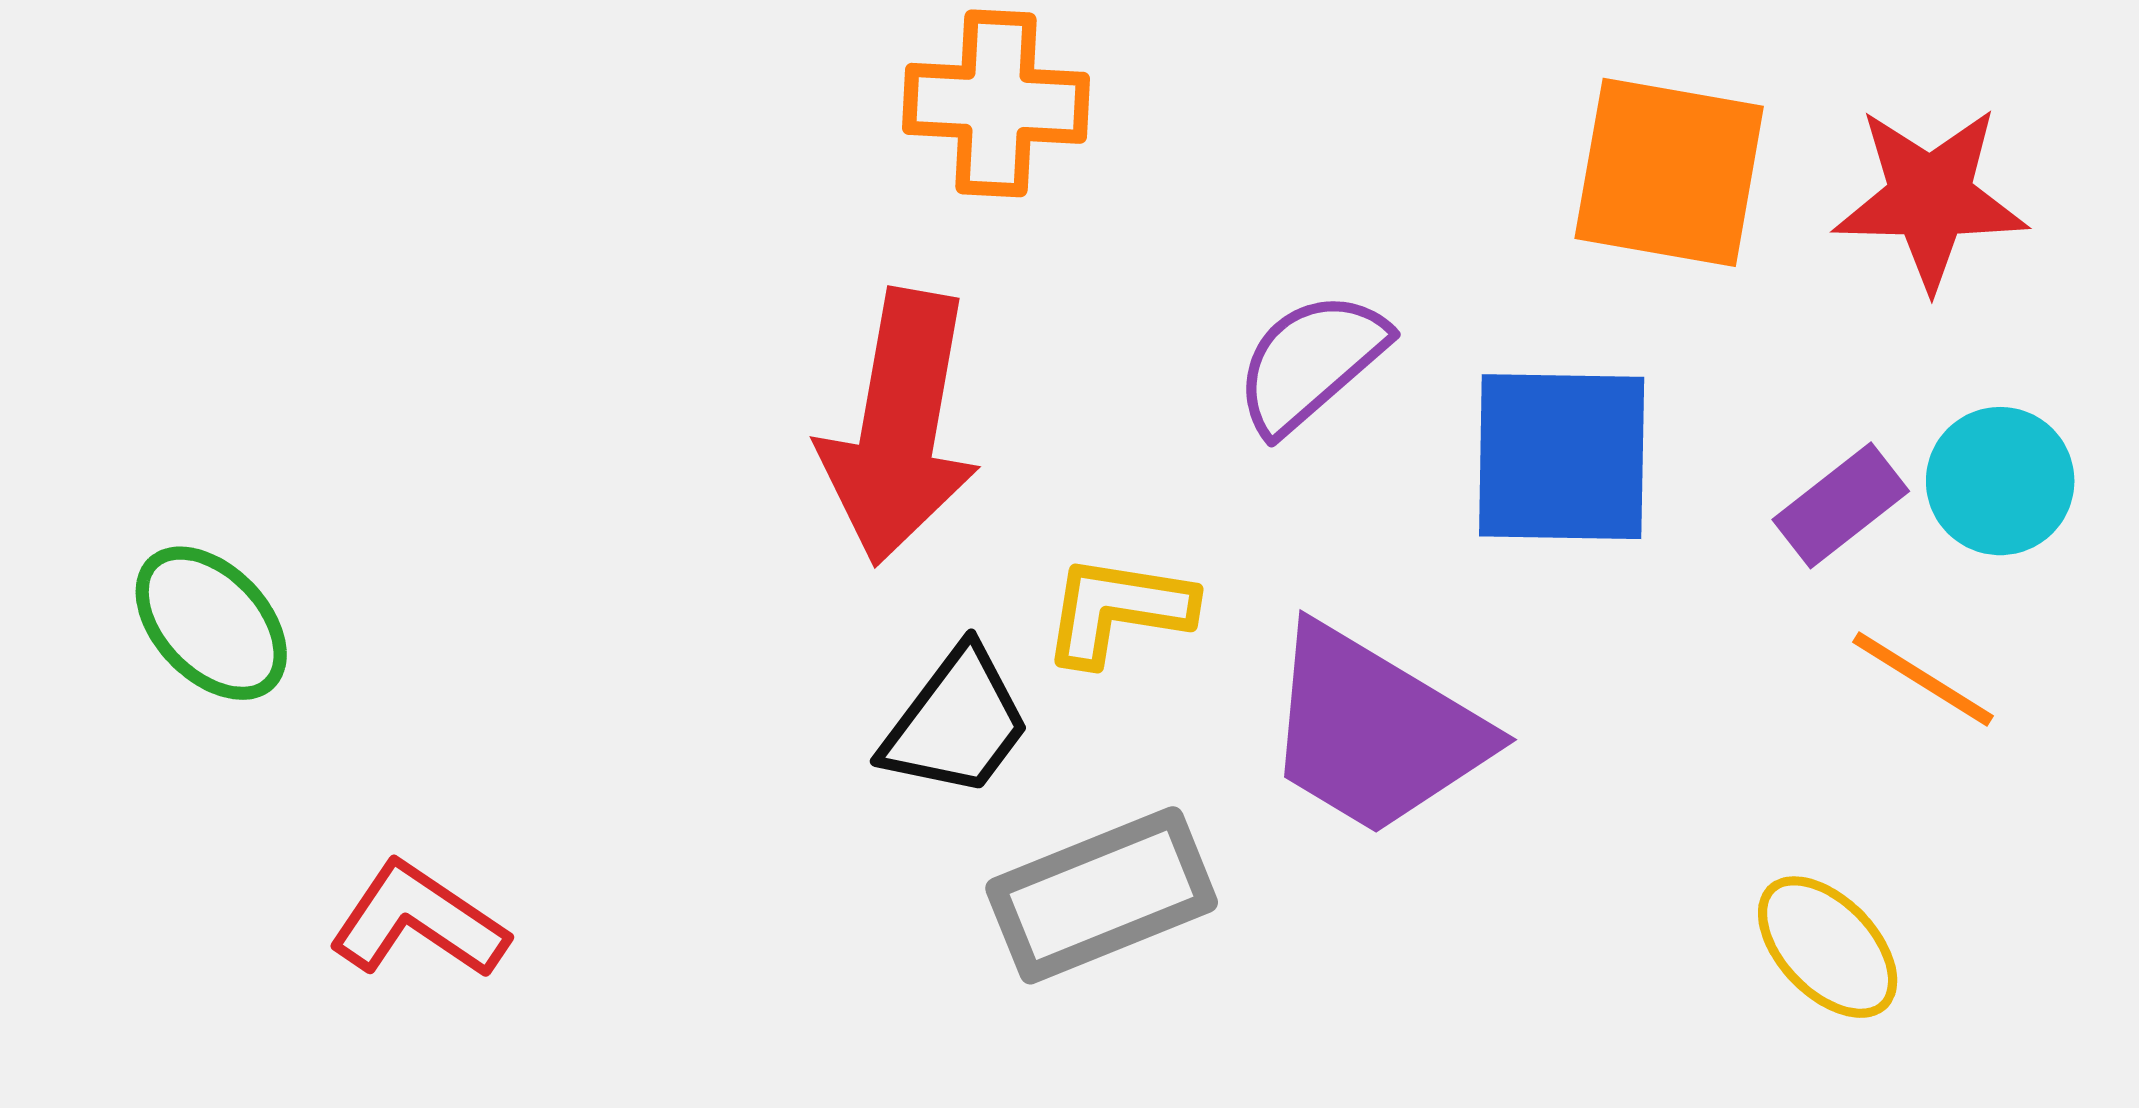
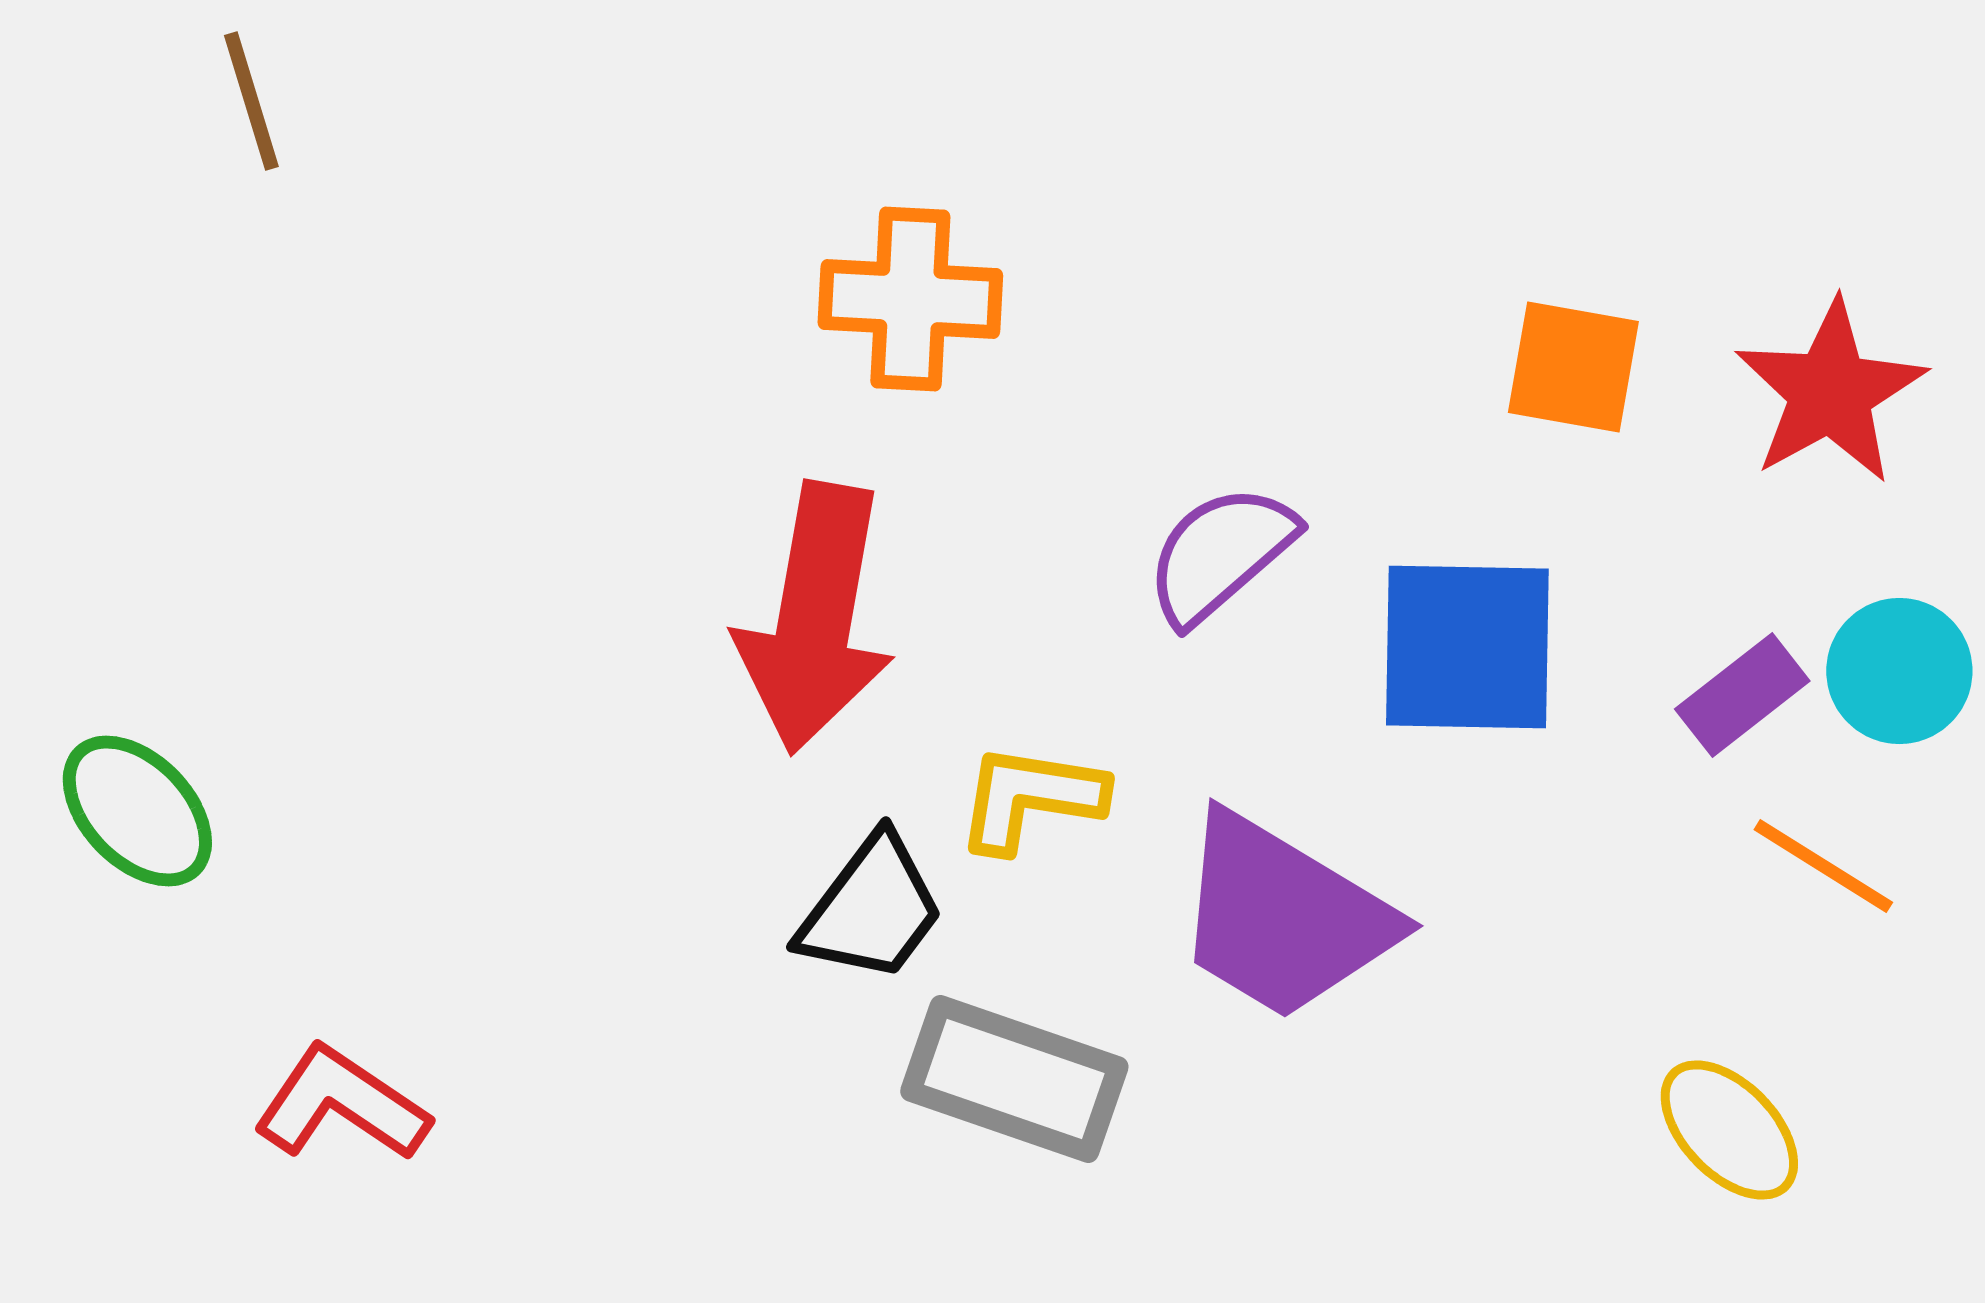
orange square: (1669, 172) -> (1573, 367), size x0.7
red star: (1930, 198) -> (1830, 392), turned -30
gray rectangle: (1102, 895) -> (1014, 1079), turned 41

